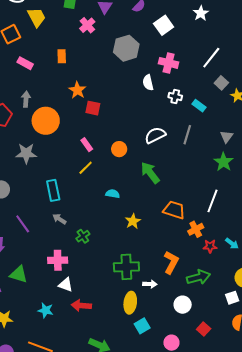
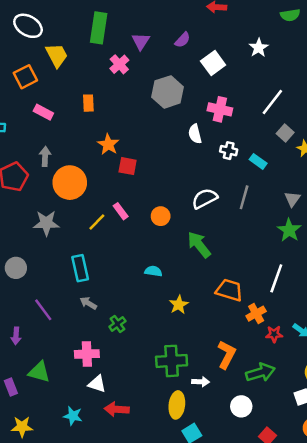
yellow line: (86, 168) -> (97, 222), moved

